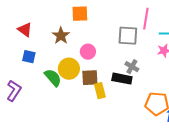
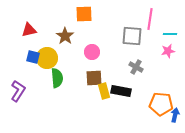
red triangle: (25, 30) -> (29, 30), turned -49
yellow circle: (69, 69) -> (47, 58), moved
green semicircle: (53, 78) -> (57, 78), turned 36
black rectangle: (122, 79) -> (121, 91), moved

